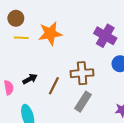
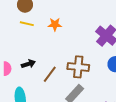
orange star: (50, 33) -> (55, 24), size x0.6

